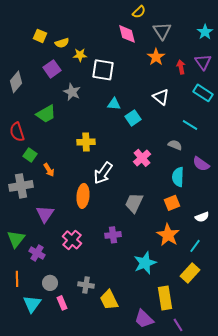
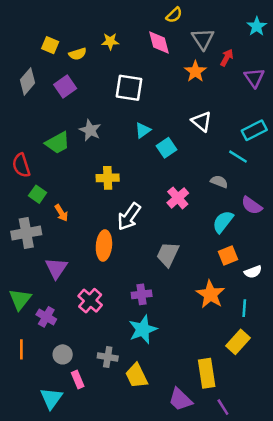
cyan star: (205, 32) -> (257, 26), moved
yellow star: (80, 55) -> (110, 41), moved
red arrow: (181, 67) -> (227, 58), moved, turned 40
gray diamond: (16, 82) -> (28, 81), moved
gray star: (72, 92) -> (90, 130), moved
cyan rectangle: (203, 93) -> (254, 130), moved, turned -60
cyan triangle: (114, 104) -> (143, 130), turned -40
cyan semicircle: (178, 177) -> (223, 222), turned 36
orange square: (172, 203) -> (228, 256), moved
cyan line: (195, 246) -> (244, 308), turned -32
cyan star: (145, 263) -> (143, 329), moved
cyan triangle: (32, 304) -> (51, 398), moved

